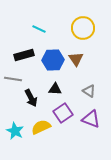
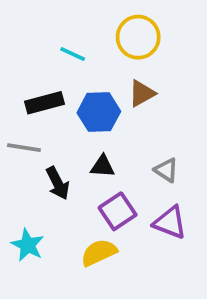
yellow circle: (83, 28) -> (138, 37), moved
brown triangle: (76, 59) -> (142, 93), moved, turned 35
yellow semicircle: (41, 127) -> (99, 252), moved

